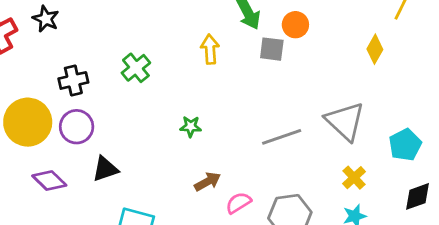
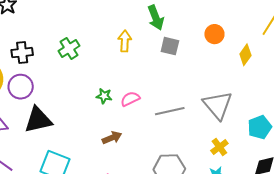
orange circle: (295, 25) -> (214, 34), moved
black triangle: (105, 169) -> (38, 120), size x1.4
pink semicircle: (238, 203) -> (130, 99), moved

